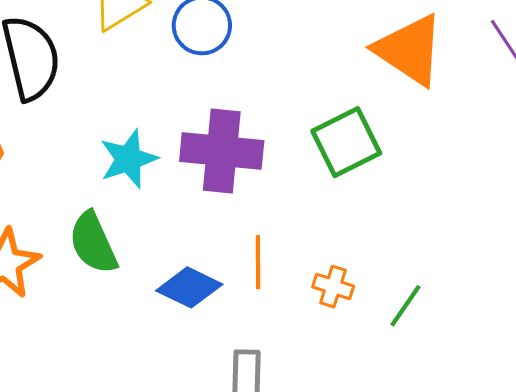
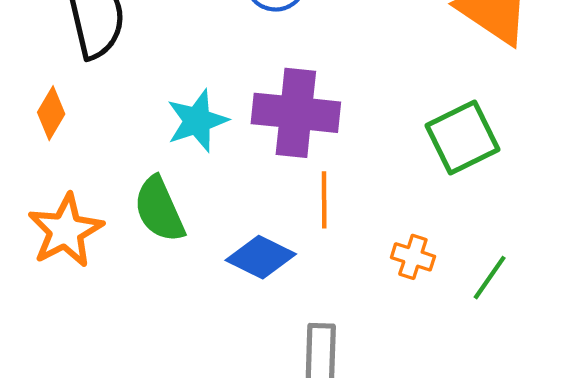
green square: (346, 142) -> (463, 138), moved
orange line: (258, 262) -> (324, 200), moved

